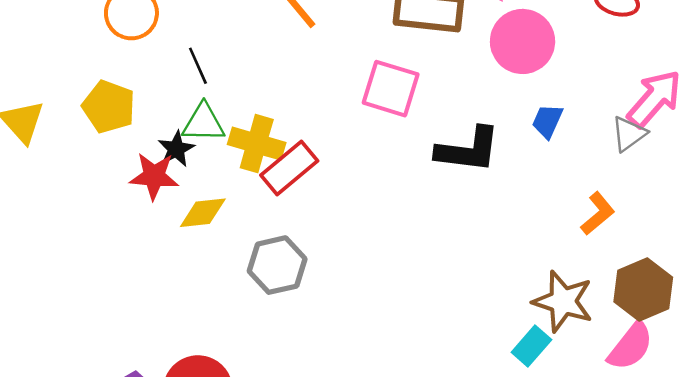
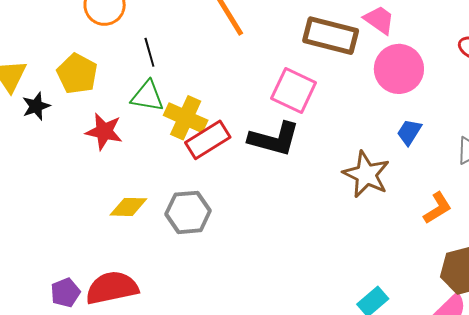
black star: (176, 149) -> (36, 106), moved
black L-shape: (468, 150) -> (274, 139), moved
yellow diamond: (203, 213) -> (128, 207), moved
brown star: (563, 301) -> (366, 174), moved

